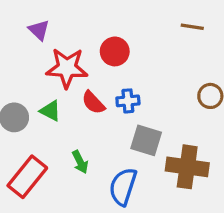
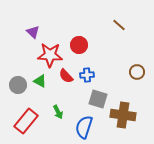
brown line: (192, 27) -> (119, 25), moved, turned 32

